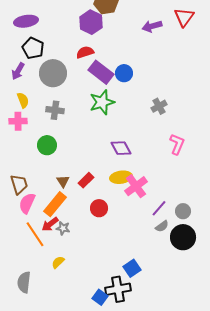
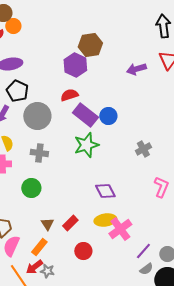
orange rectangle: (55, 204) -> (39, 247), size x0.7

